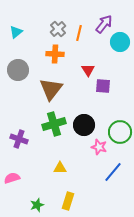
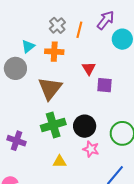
cyan triangle: (16, 32) -> (28, 46), moved
pink star: (99, 147) -> (91, 149), moved
yellow triangle: (60, 168) -> (59, 162), moved

